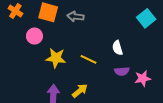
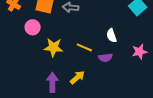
purple semicircle: (122, 71) -> (105, 58), moved
pink star: (143, 78) -> (139, 52), moved

